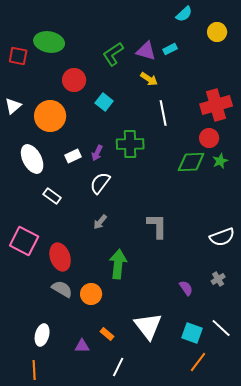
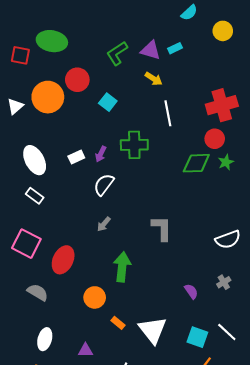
orange circle: (50, 116) -> (48, 97), moved
white rectangle: (52, 196) -> (35, 196), moved
red ellipse: (60, 257) -> (63, 260), turned 44
gray semicircle: (62, 289) -> (38, 292), moved
orange rectangle: (107, 334) -> (118, 323), moved

